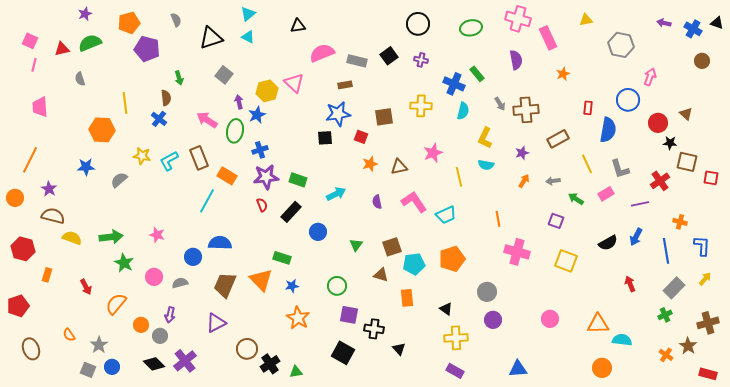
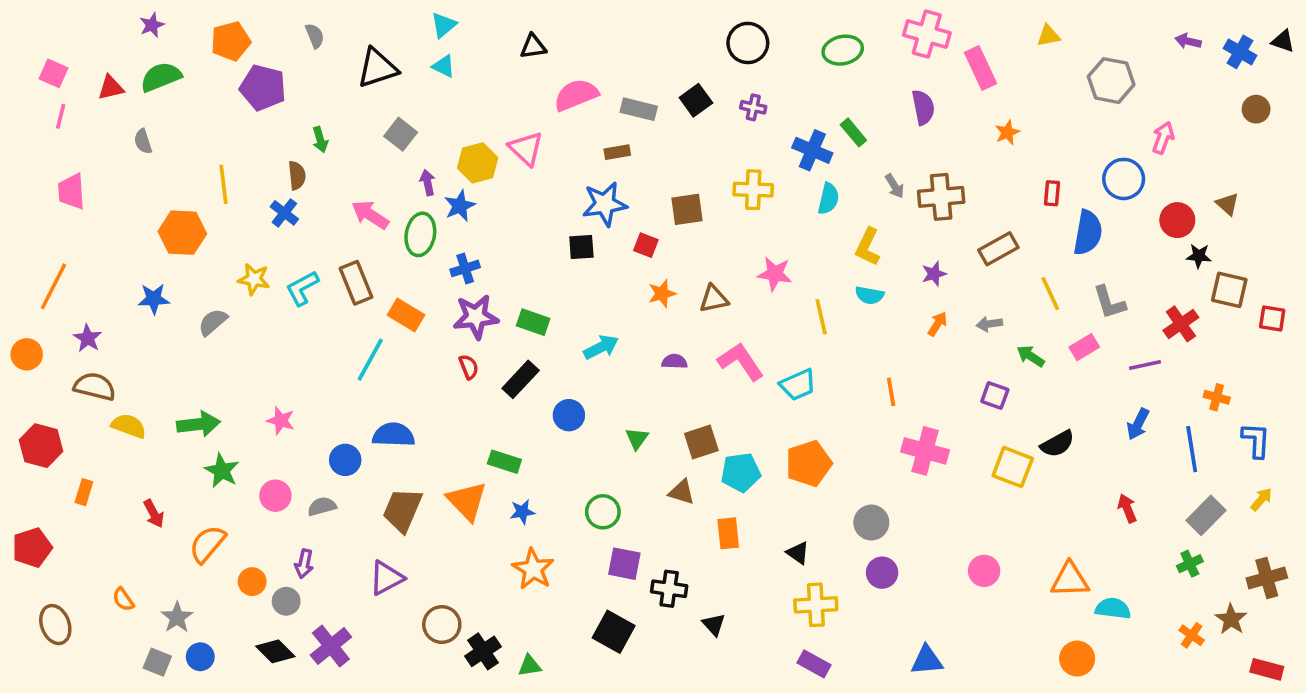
pink star: (433, 153) -> (775, 274), turned 30
purple semicircle: (377, 202) -> (674, 361), turned 104
black semicircle: (608, 243) -> (1057, 444), moved

